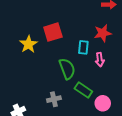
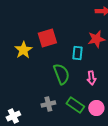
pink arrow: (100, 60) -> (91, 78), moved
green rectangle: (83, 90) -> (75, 105), moved

